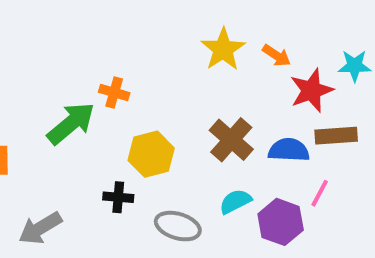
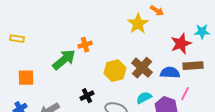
orange arrow: (276, 55) -> (157, 11), moved
orange cross: (114, 92) -> (85, 45), turned -32
yellow hexagon: (151, 154) -> (115, 71), moved
black cross: (118, 197) -> (87, 96), turned -32

